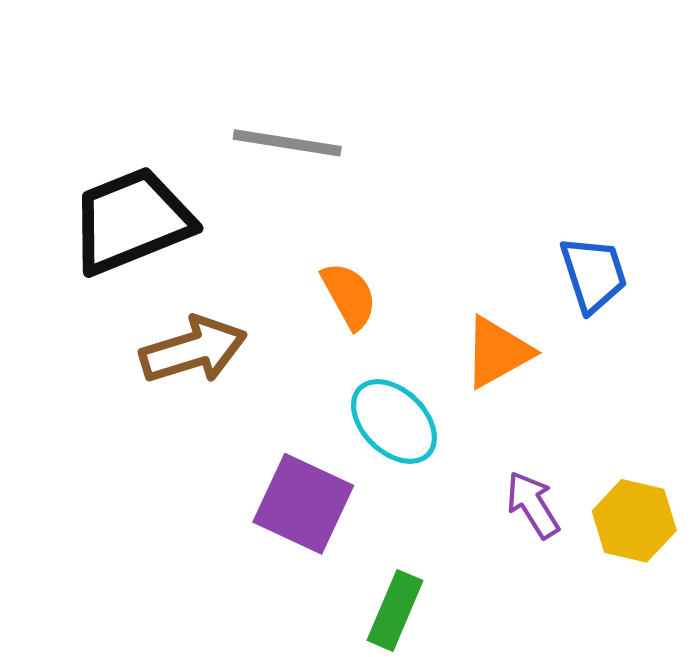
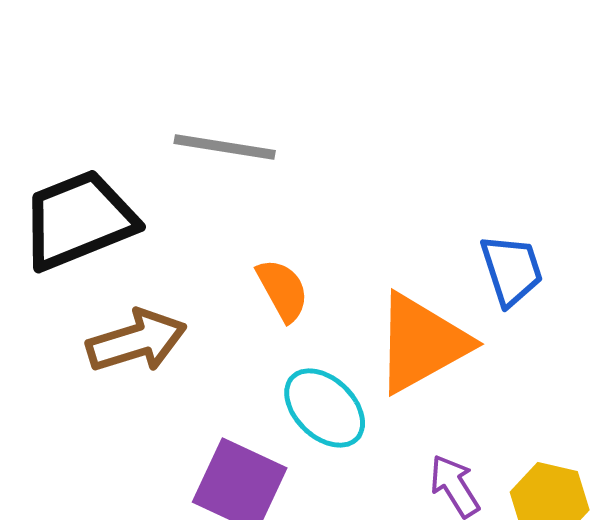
orange triangle: (498, 352) -> (422, 343), size x1.5

